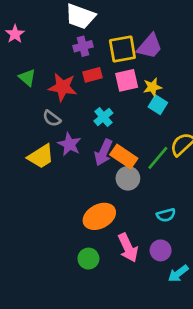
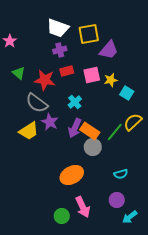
yellow square: (122, 49) -> (89, 34), moved
cyan square: (158, 105) -> (127, 93), moved
gray semicircle: (52, 118) -> (37, 103), size x1.6
pink arrow: (128, 248) -> (83, 207), moved
green circle: (88, 259) -> (62, 216), moved

